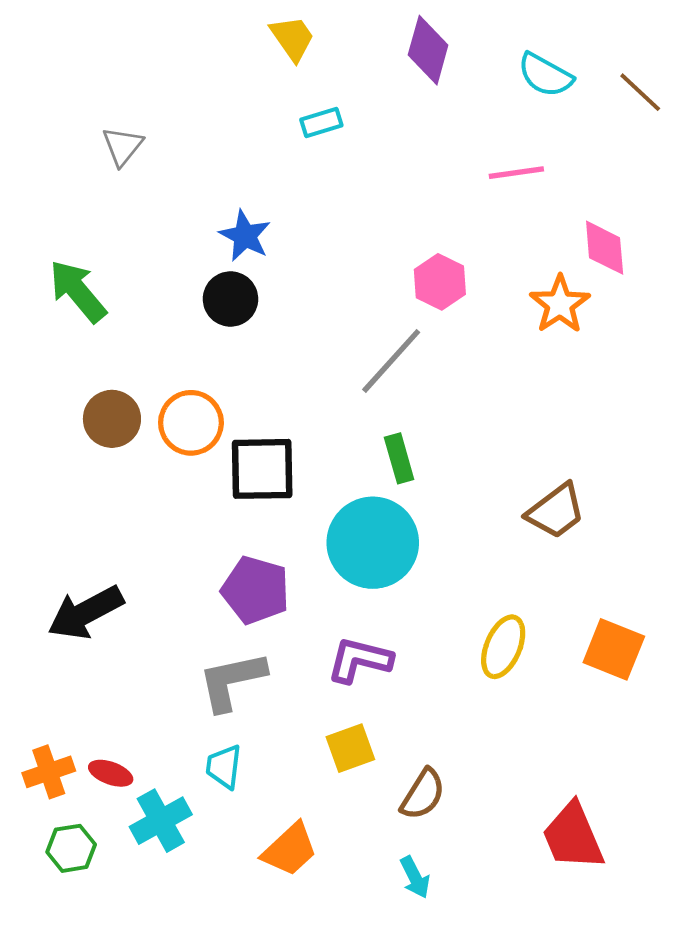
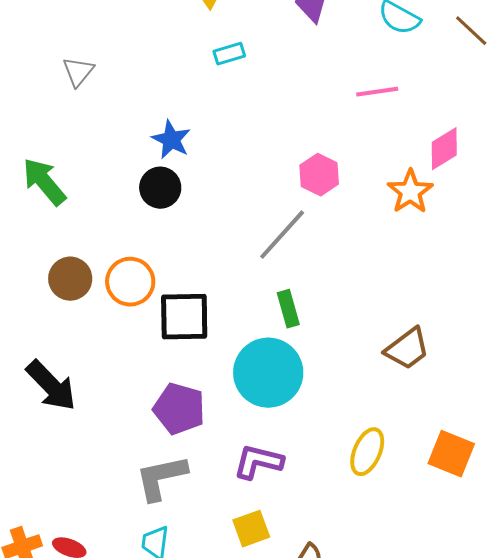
pink diamond: (605, 248) -> (444, 149), turned 63
black arrow: (86, 612) -> (51, 386), moved, turned -106

